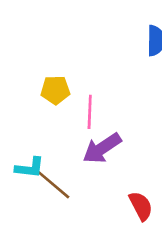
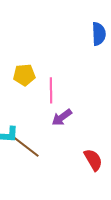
purple arrow: (102, 148) -> (62, 117), size x0.7

